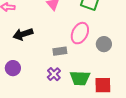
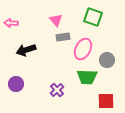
gray rectangle: (60, 51) -> (63, 37), moved
green trapezoid: (80, 78) -> (87, 77), moved

